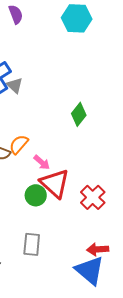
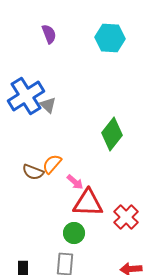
green diamond: (79, 114) -> (112, 134), size x1.4
red triangle: (55, 183) -> (88, 203), turned -40
green circle: (36, 195) -> (74, 233), moved

